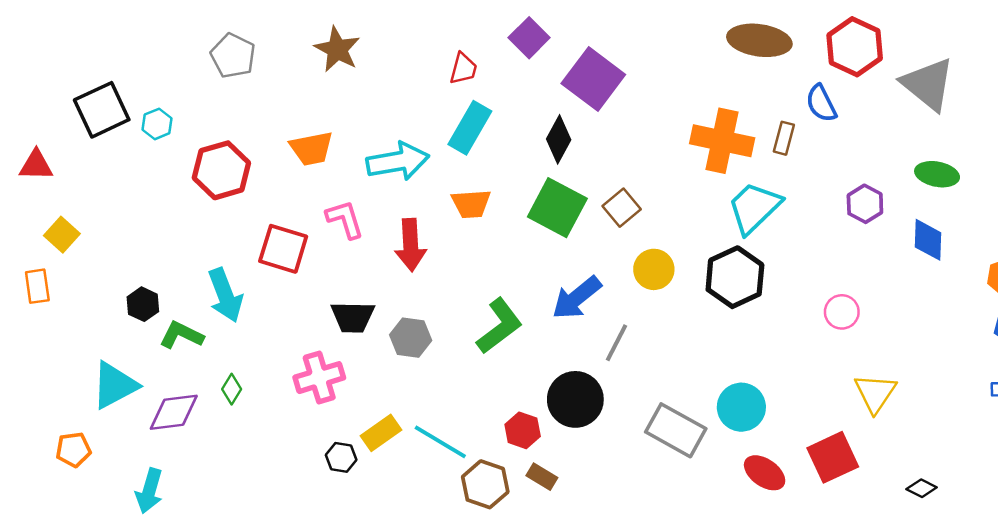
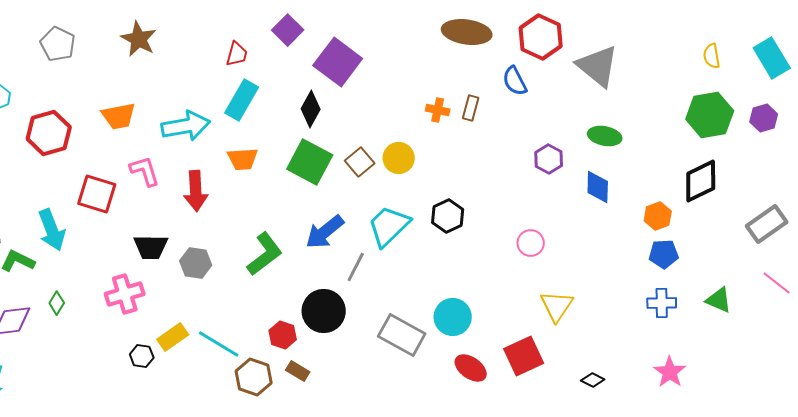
brown rectangle: (784, 138) -> (471, 108), moved
orange cross: (722, 141) -> (438, 110), size x0.5
cyan trapezoid: (754, 208) -> (389, 226), moved
yellow circle: (654, 269) -> (399, 158), moved
black hexagon: (735, 277) -> (448, 216), size x0.7

